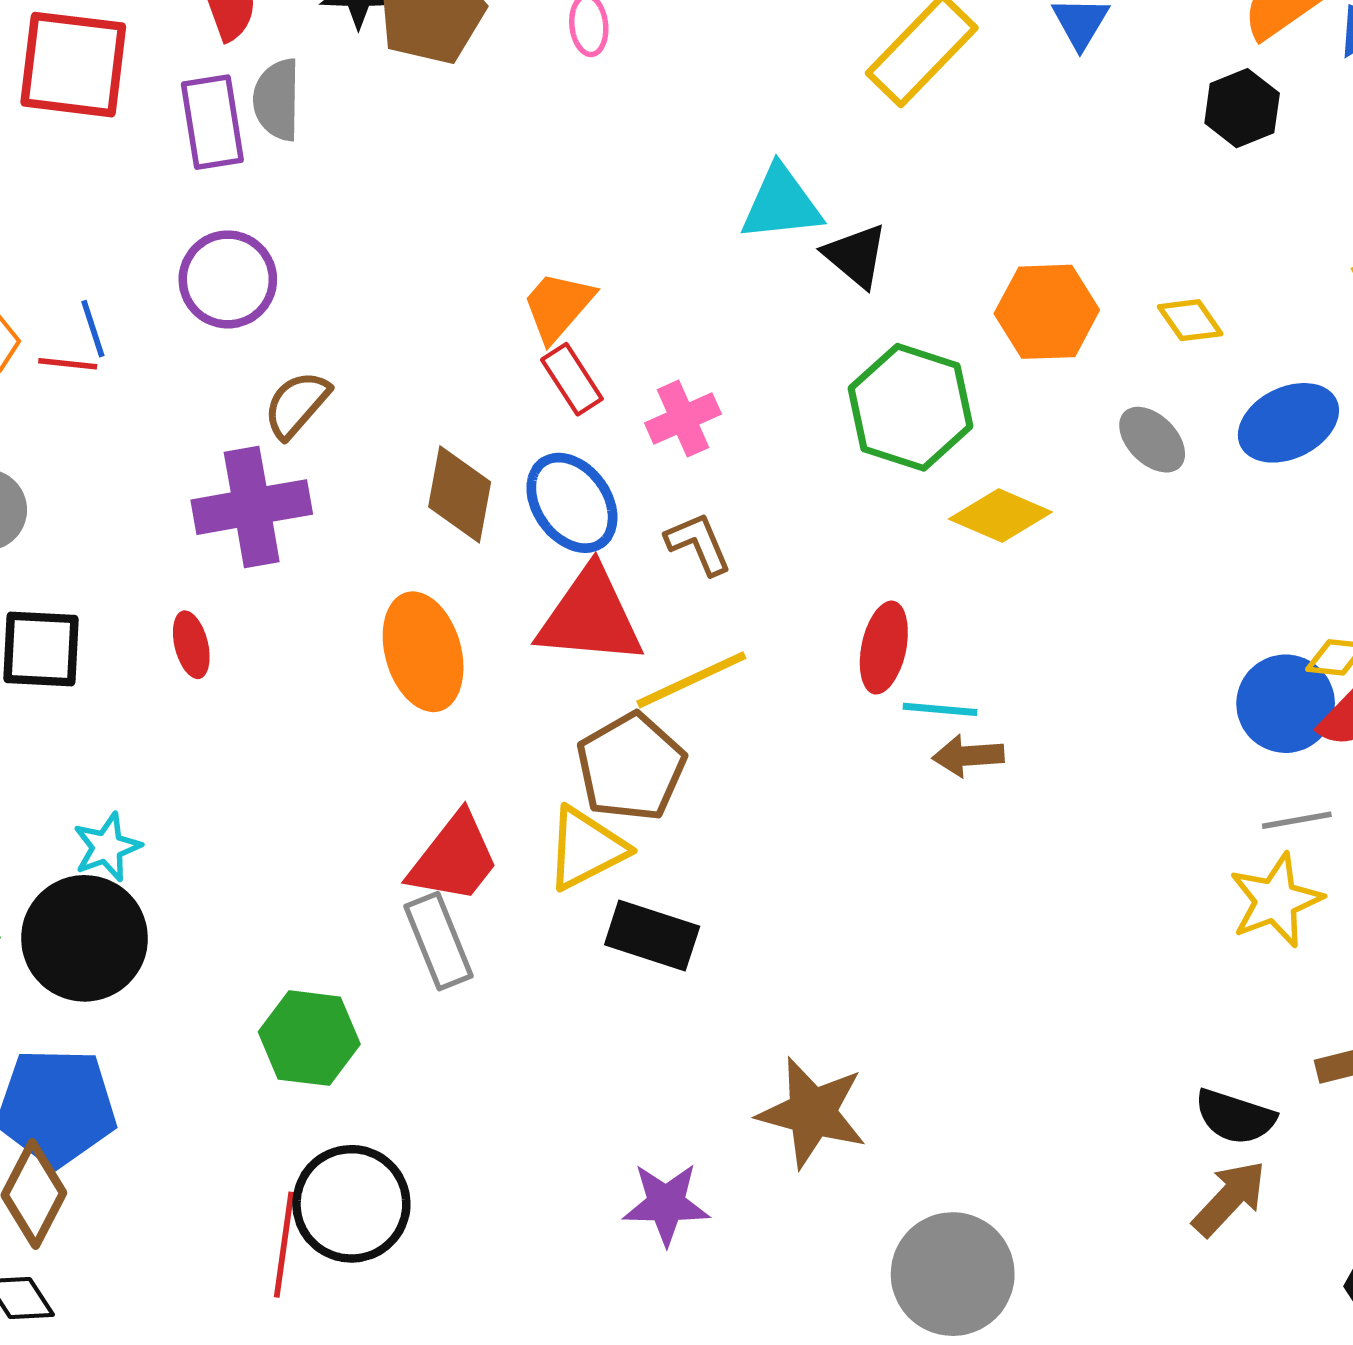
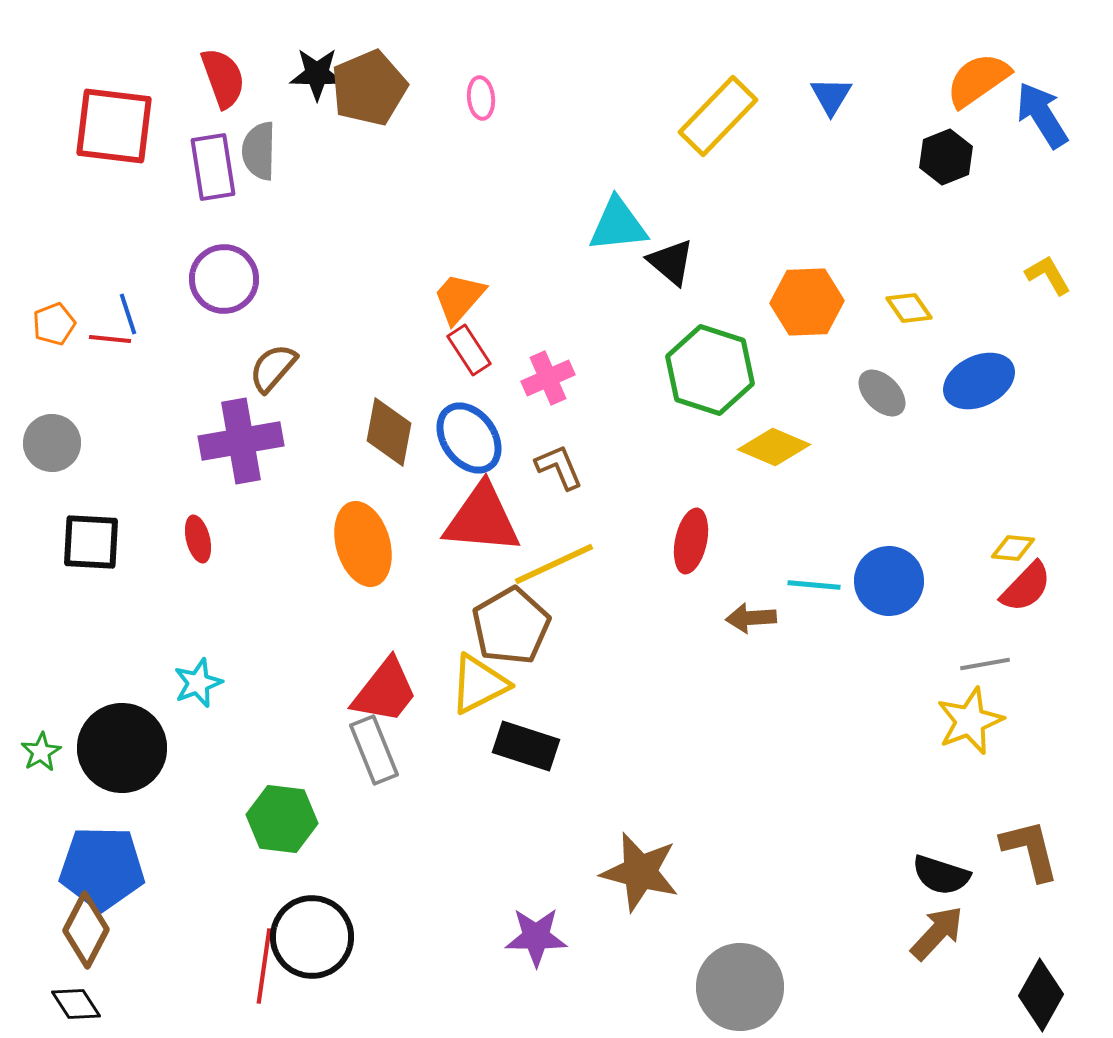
blue circle: (1286, 704) -> (889, 581), moved
cyan line: (940, 709) -> (814, 585), moved
cyan star: (107, 847) -> (198, 683), moved

